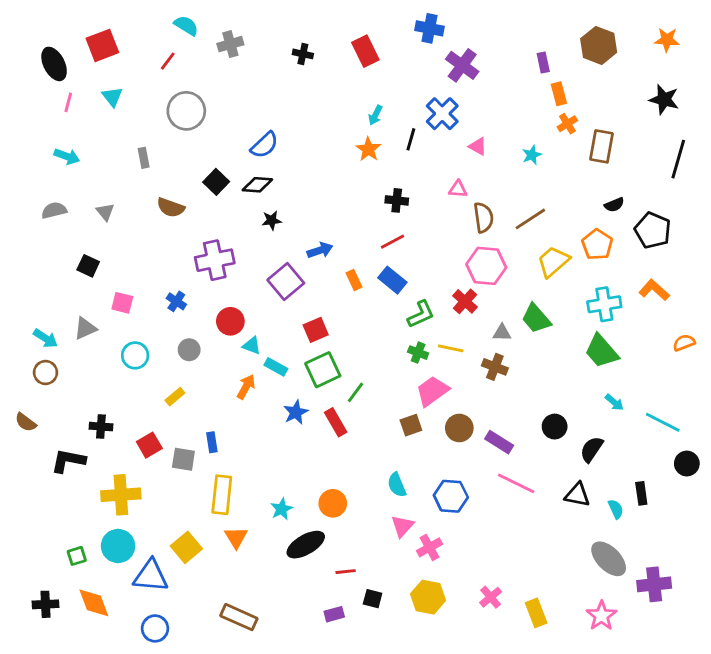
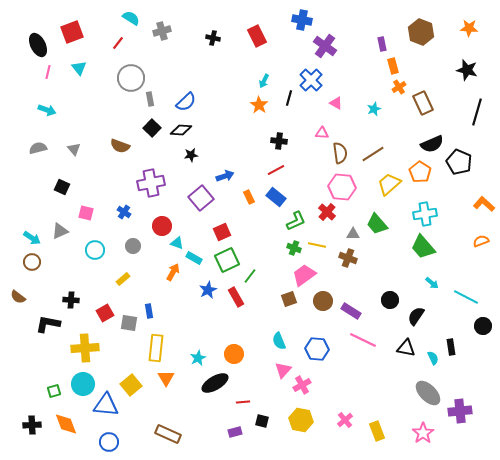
brown rectangle: (602, 146) -> (423, 103), turned -35
gray rectangle: (144, 158) -> (150, 99), moved
black semicircle: (614, 205) -> (432, 144), size x1.6
orange L-shape: (654, 290) -> (484, 204), moved

